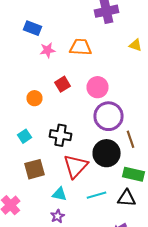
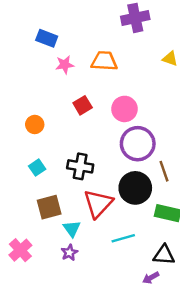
orange circle: (34, 98) -> (35, 124), moved
cyan triangle: (60, 194) -> (72, 229), moved, turned 42
black triangle: (126, 198) -> (164, 255), moved
purple star: (58, 216) -> (69, 253), moved

